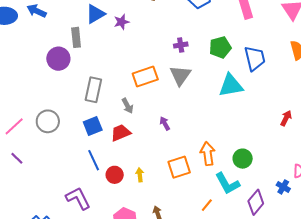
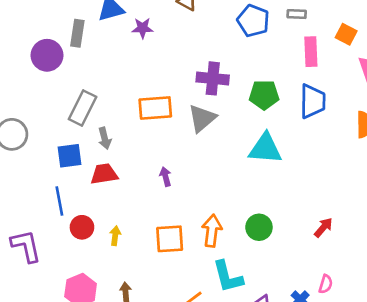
purple cross: (181, 45) -> (213, 78), size x1.6
blue trapezoid: (255, 58) -> (313, 101), moved
gray arrow: (127, 106) -> (105, 138), moved
red arrow: (286, 118) -> (323, 228), moved
green circle: (243, 159) -> (259, 227), moved

